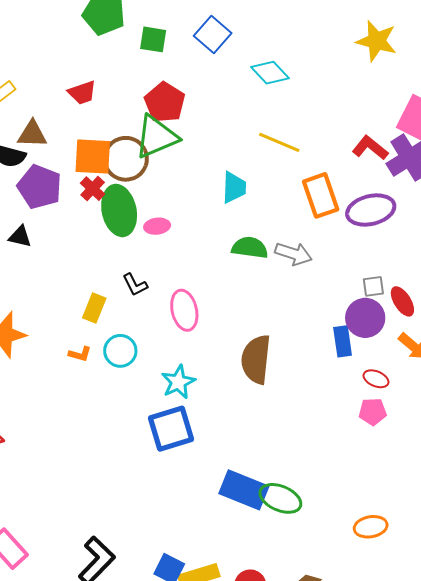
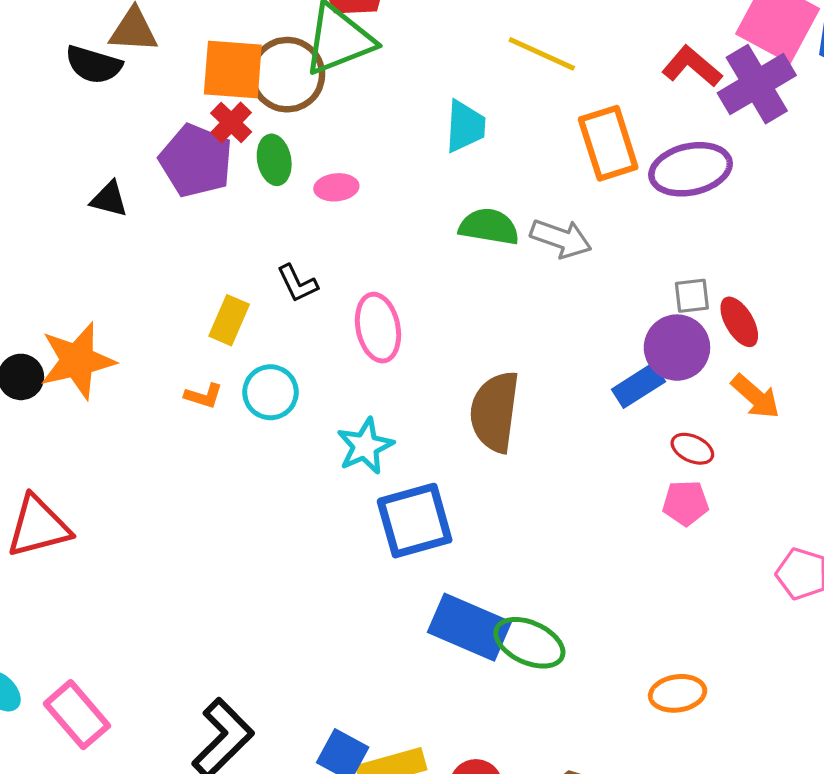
purple pentagon: (40, 187) -> (196, 161), moved
green ellipse: (119, 210) -> (274, 160), size x0.6
blue rectangle: (343, 341) -> (638, 385), turned 64
blue square: (171, 429) -> (415, 521), moved

